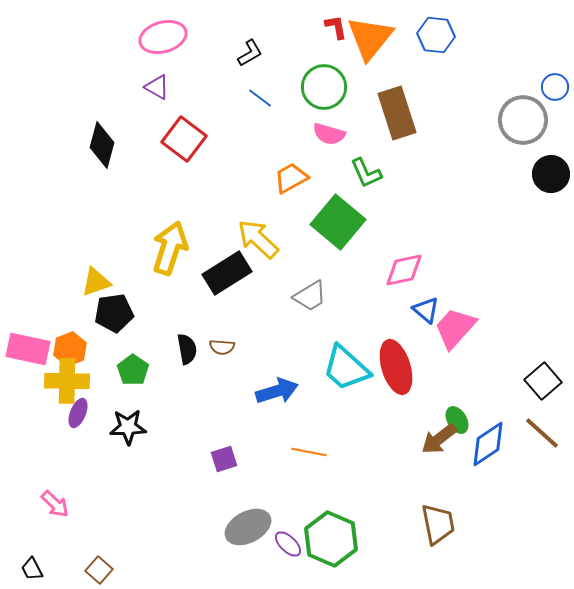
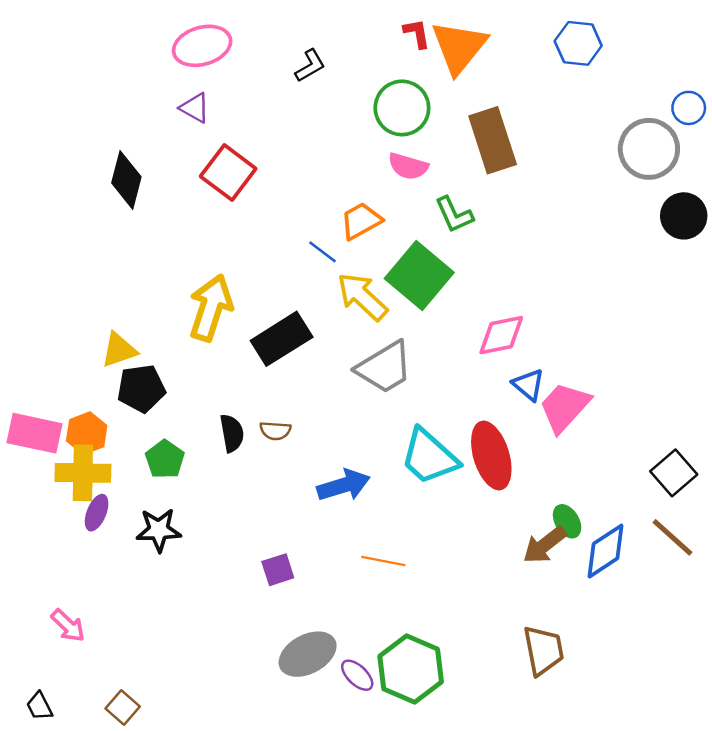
blue hexagon: (436, 35) -> (578, 43), moved
blue line: (260, 98) -> (322, 252), moved
yellow arrow: (258, 239) -> (362, 297), moved
gray trapezoid: (310, 296) -> (385, 367), size x1.4

